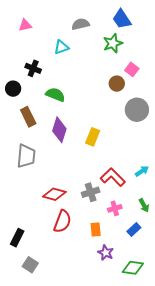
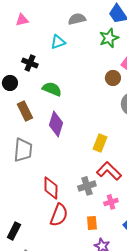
yellow rectangle: (93, 137) -> (100, 143), moved
red diamond: (54, 194) -> (51, 188), turned 75

